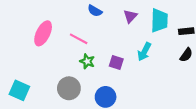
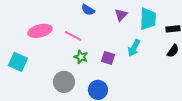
pink ellipse: (43, 33) -> (40, 31), turned 50
cyan square: (19, 90) -> (18, 62), moved

